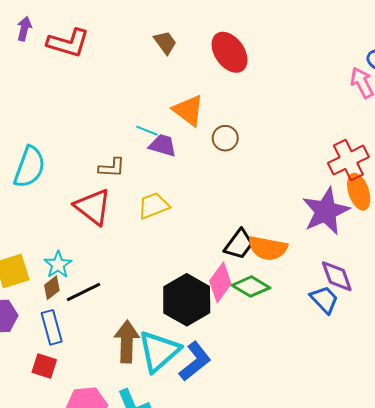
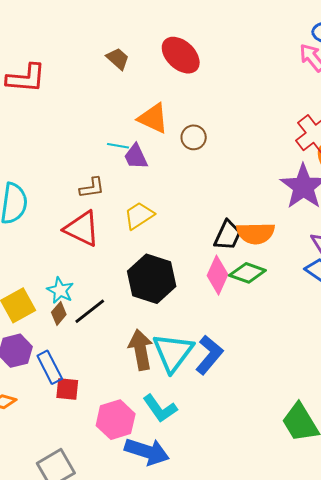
purple trapezoid: (163, 145) -> (136, 157), turned -120
black hexagon: (187, 300) -> (152, 279), moved
blue rectangle: (52, 327) -> (50, 367), moved

